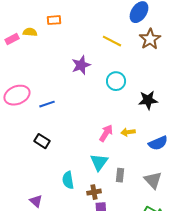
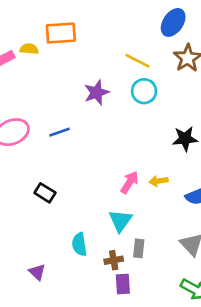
orange rectangle: (54, 20) -> (61, 33), size x1.6
cyan circle: (116, 81) -> (144, 91), moved
blue line: (47, 104) -> (60, 132), moved
gray rectangle: (120, 175) -> (139, 248), moved

